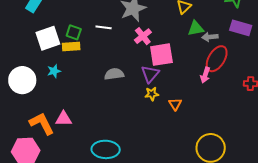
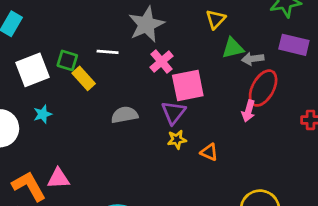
yellow rectangle: (71, 47) -> (84, 78), moved, turned 54
orange triangle: (175, 104) -> (209, 152), turned -32

